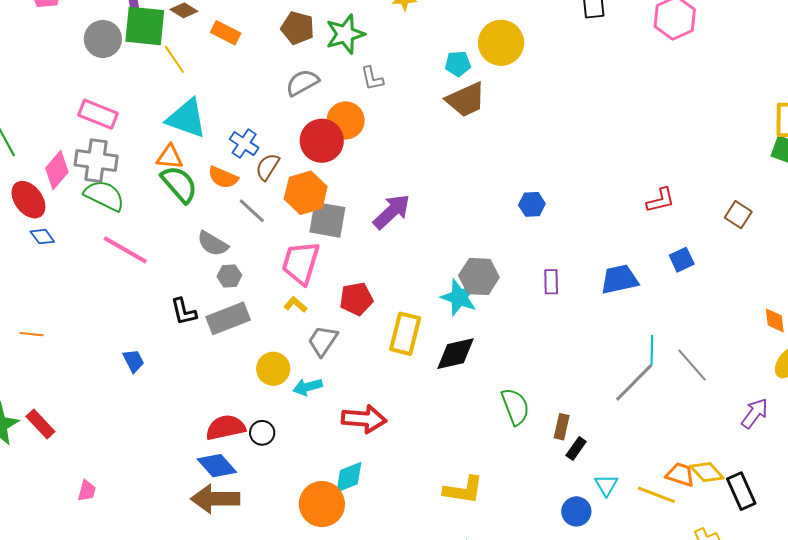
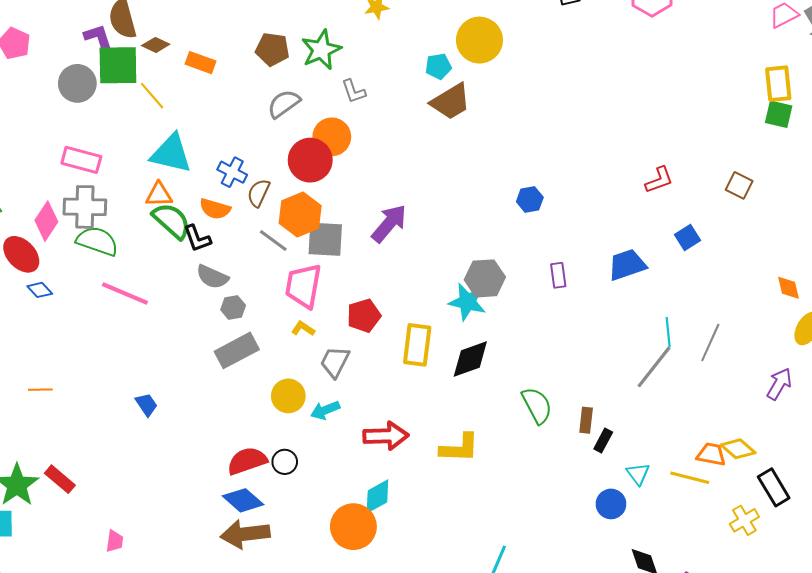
gray line: (252, 211) -> (273, 241), moved
black L-shape: (184, 312) -> (197, 238), moved
gray line: (692, 365) -> (710, 343), turned 72
yellow L-shape: (463, 490) -> (459, 448), moved
black rectangle: (741, 491) -> (774, 487), moved

